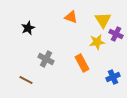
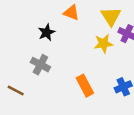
black star: (28, 28) -> (47, 32), moved
orange rectangle: (82, 63) -> (85, 86), moved

